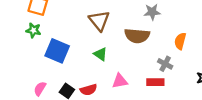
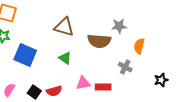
gray star: (152, 12) -> (119, 26), moved
brown triangle: (99, 21) -> (64, 27), turned -35
red rectangle: (155, 82) -> (103, 87), moved

